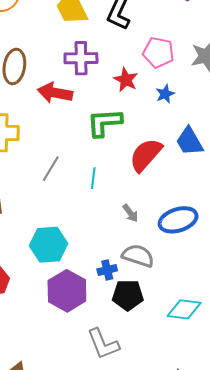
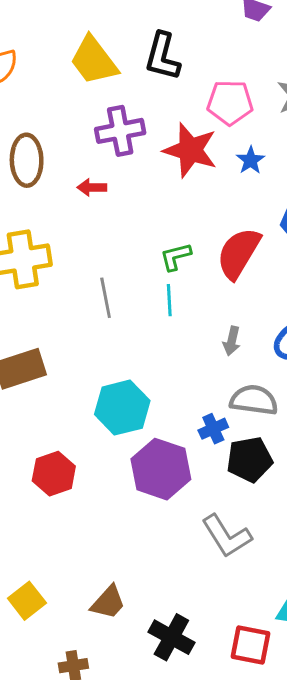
red star: (126, 80) -> (190, 150), size x1.5
red arrow: (55, 93) -> (92, 187), size x0.6
green L-shape: (104, 123) -> (176, 257), moved, size x0.6
gray line: (51, 169) -> (106, 298), turned -32
gray arrow: (130, 213) -> (232, 341), turned 60

